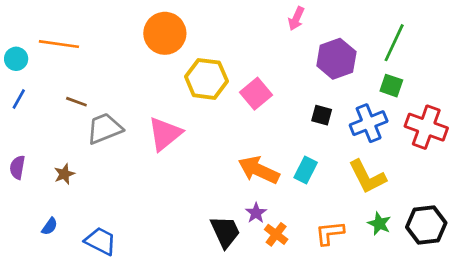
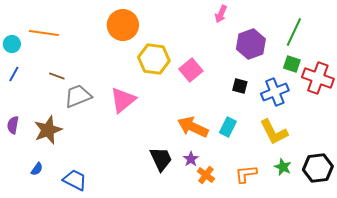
red cross: (426, 127) -> (318, 78), moved
brown star: (64, 174) -> (48, 130), size x1.8
black trapezoid: (225, 232) -> (161, 159), moved

